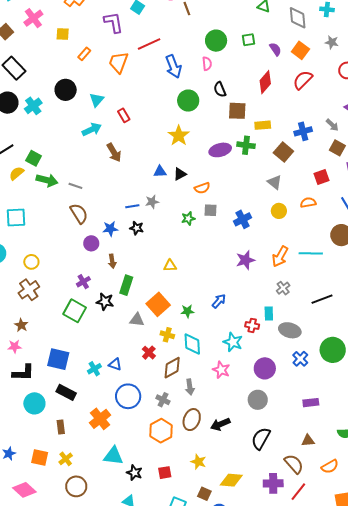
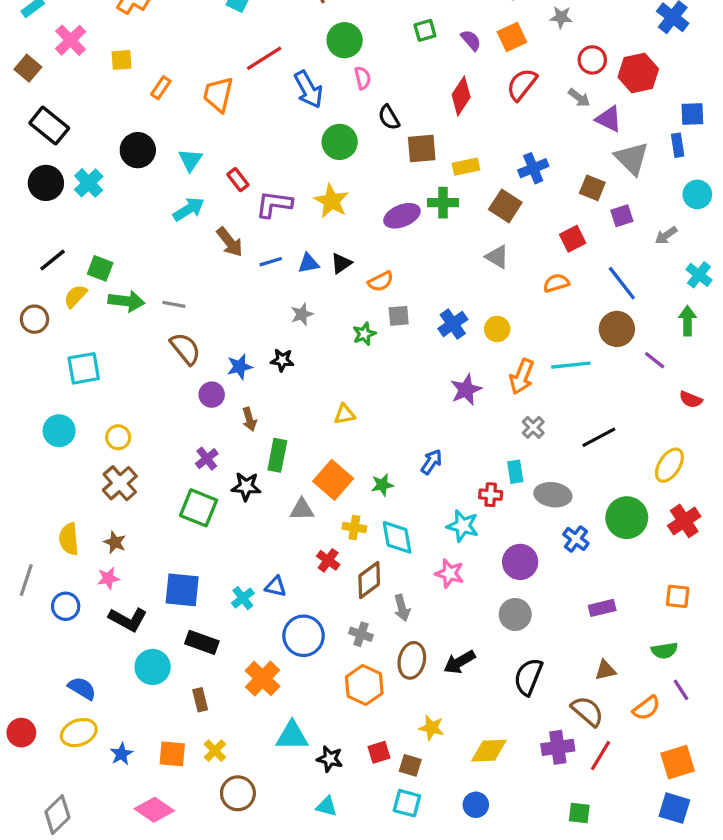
purple L-shape: (114, 22) -> (274, 204), moved, turned -65
green circle: (216, 41) -> (345, 40), moved
orange square: (300, 50) -> (512, 37), turned 36
gray arrow: (332, 125) -> (579, 98), moved
blue line: (132, 206) -> (271, 262), moved
yellow circle: (279, 211) -> (497, 329), moved
black L-shape: (23, 373) -> (128, 619), turned 35
brown square: (204, 494) -> (410, 765), moved

